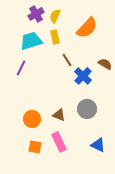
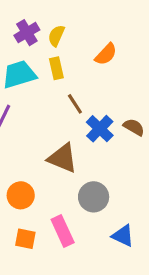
orange semicircle: (87, 28) -> (106, 54), size x0.7
brown semicircle: (105, 64) -> (134, 127), moved
gray circle: (87, 109) -> (94, 197), moved
brown triangle: (59, 115) -> (63, 158), moved, size x1.5

